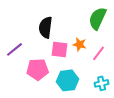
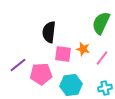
purple line: (15, 49) -> (18, 65), moved

